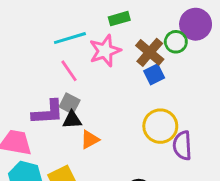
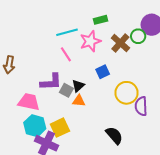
blue square: (154, 74) -> (103, 72), moved
gray square: (70, 104) -> (66, 90), moved
black triangle: (72, 120) -> (78, 86), moved, turned -40
orange triangle: (90, 139) -> (79, 101), turned 32

